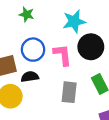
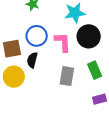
black semicircle: (30, 77) -> (32, 60), turned -70

